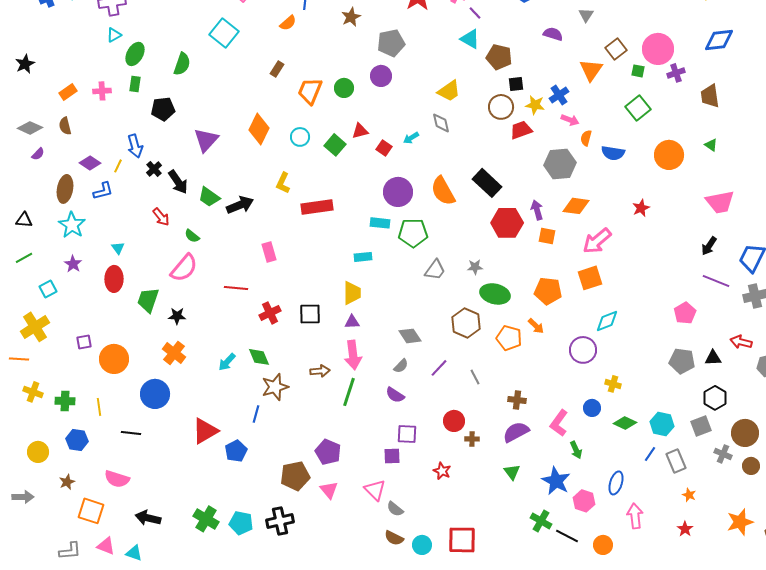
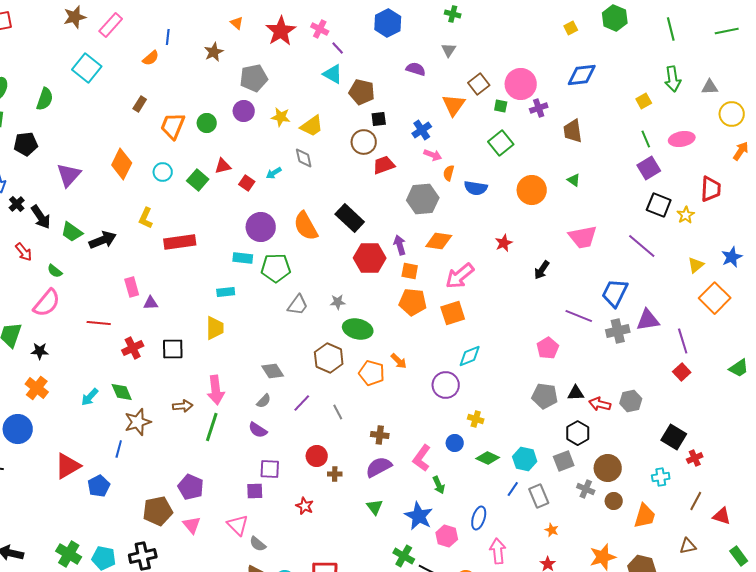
yellow star: (535, 105) -> (281, 117), moved
black arrow: (709, 246) -> (542, 270), moved
orange pentagon: (548, 291) -> (413, 302), moved
purple triangle: (352, 322) -> (151, 303), moved
red arrow: (741, 342) -> (600, 404), moved

